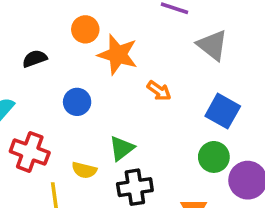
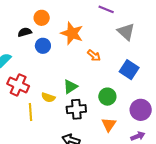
orange circle: (85, 29) -> (42, 18), moved
blue circle: (77, 102) -> (43, 46), moved
green circle: (214, 157) -> (107, 97), moved

